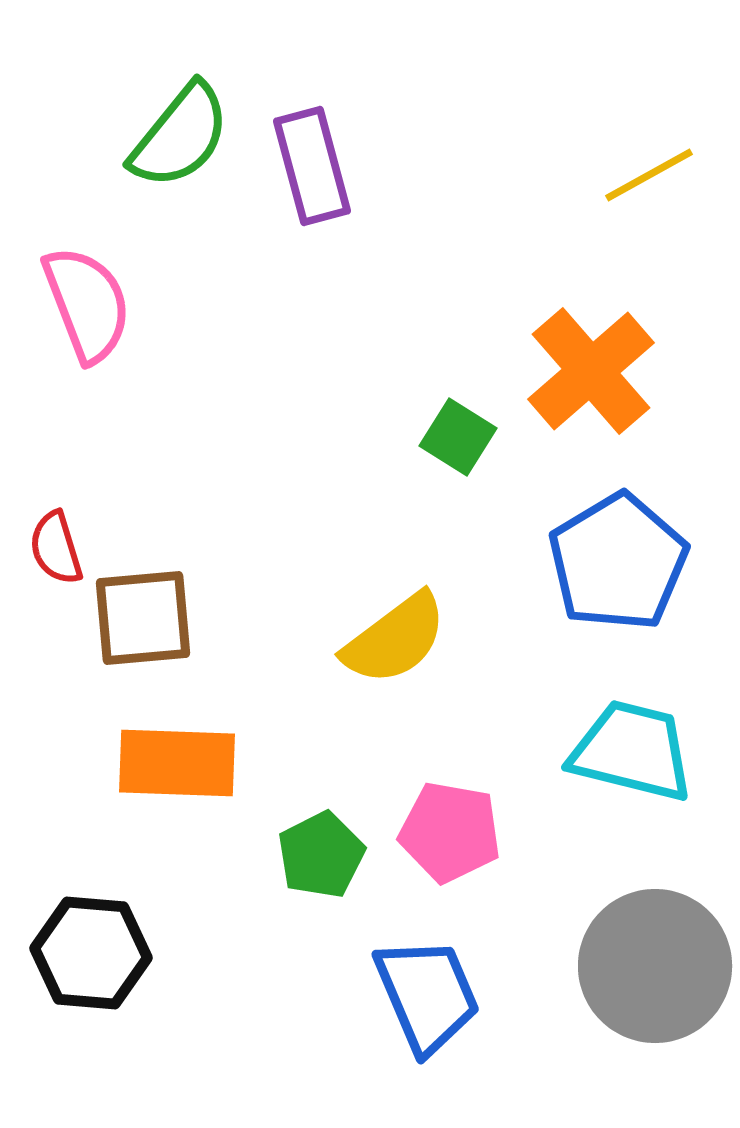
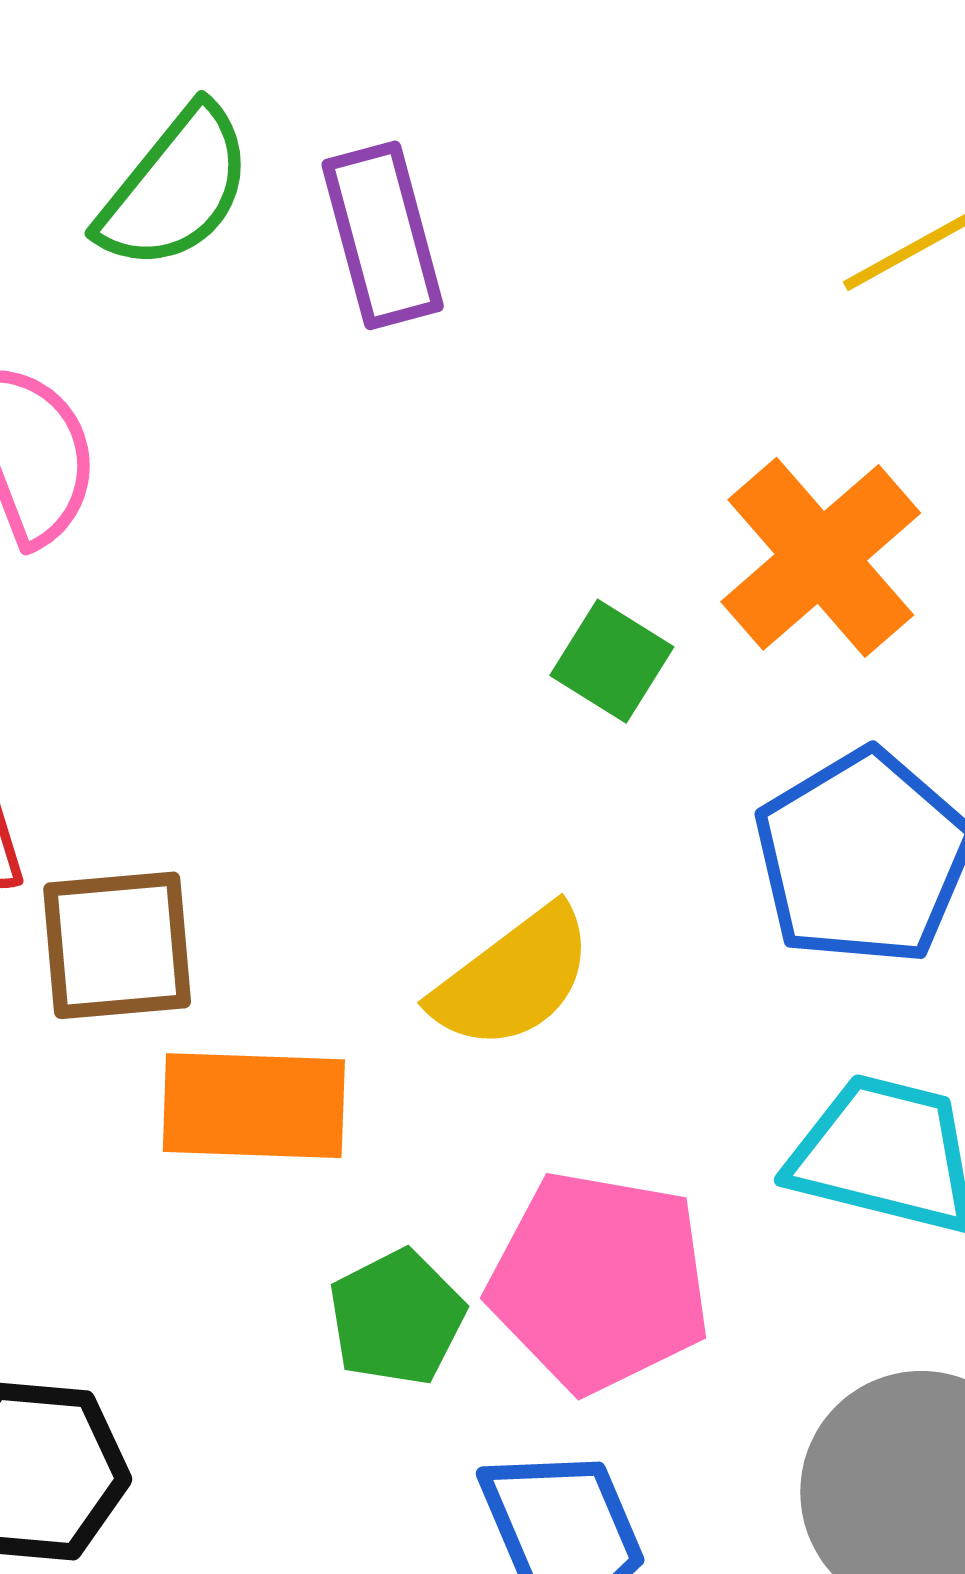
orange rectangle: (177, 763) -> (254, 1106), moved
pink pentagon: (450, 832) -> (599, 1281), size x1.4

